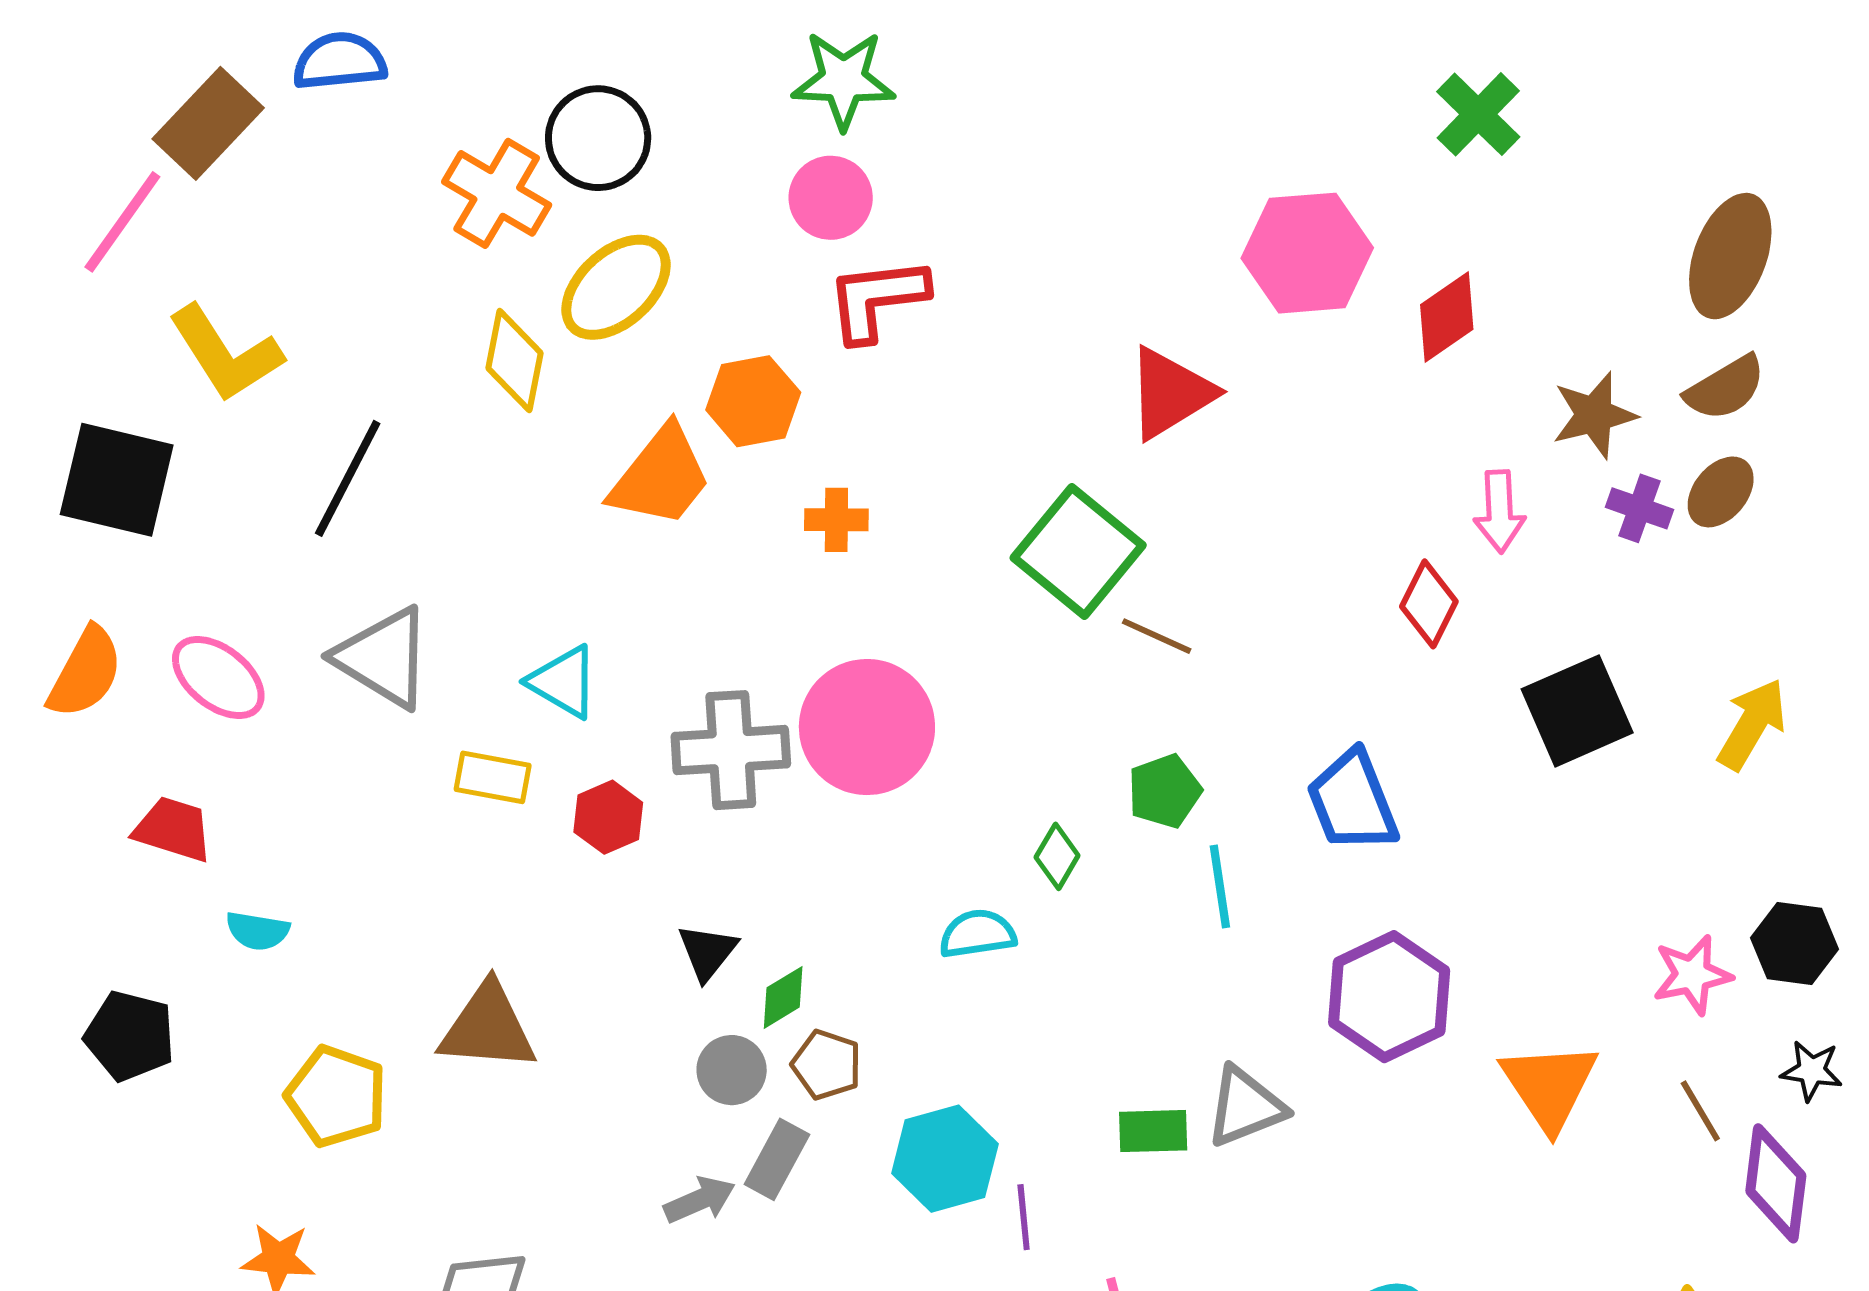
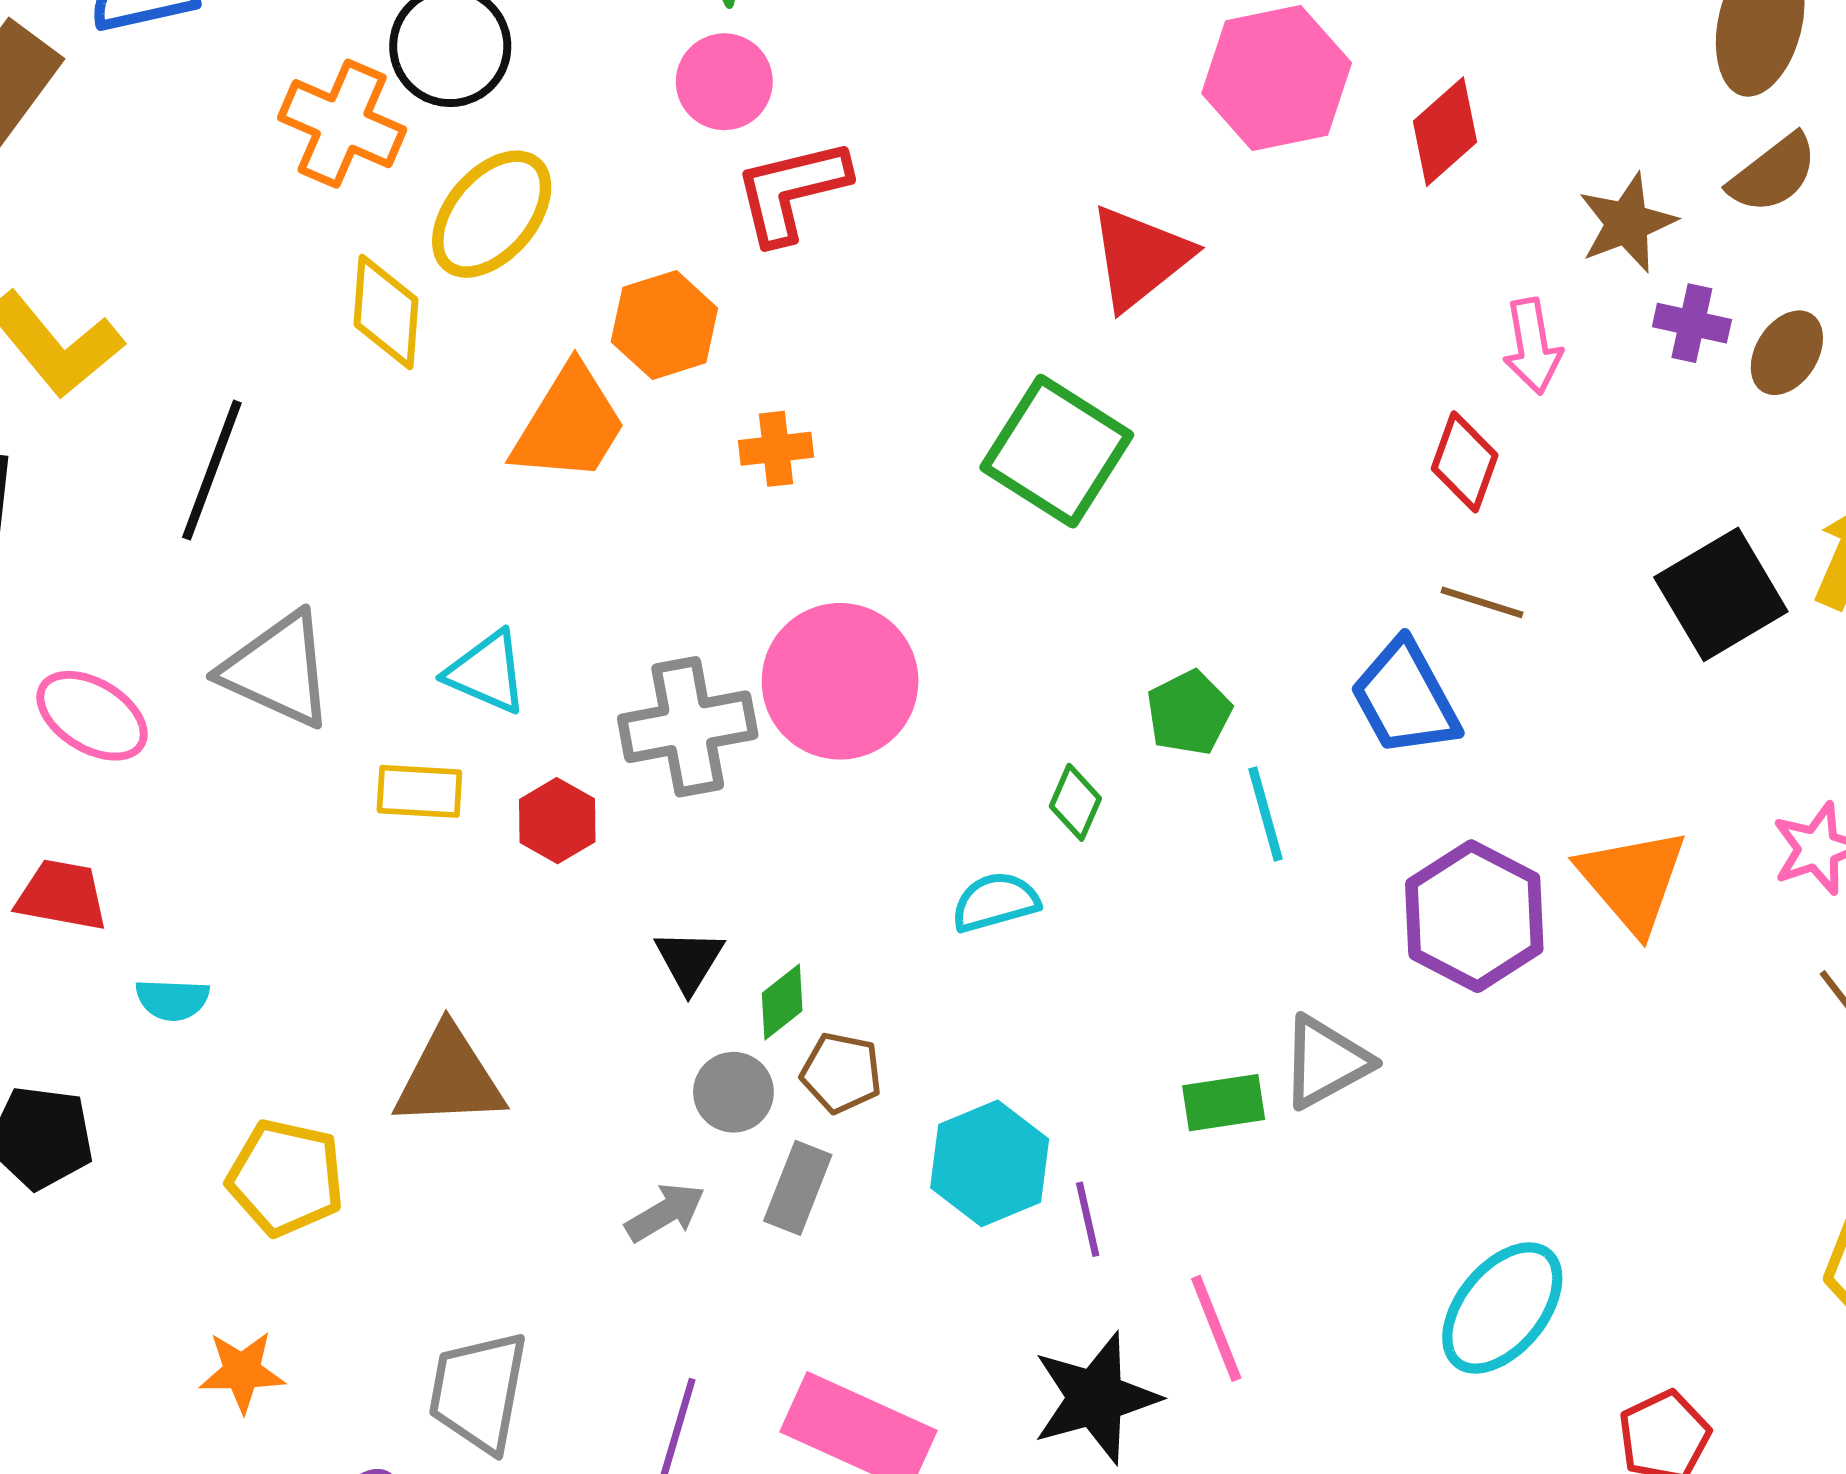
brown ellipse: (1721, 492) -> (1787, 353), moved
brown line: (1157, 636) -> (1482, 602), moved
black square: (1577, 711) -> (1721, 594), moved
orange triangle: (1549, 1086) -> (1632, 880), moved
gray arrow: (700, 1200) -> (665, 1212), moved

